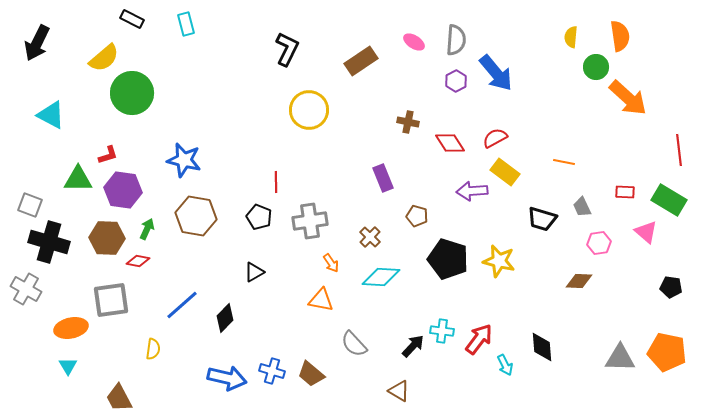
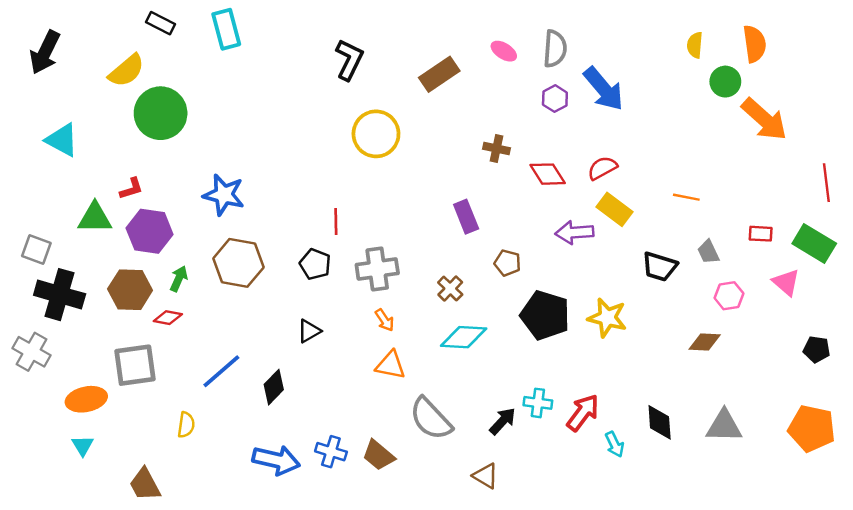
cyan rectangle: (186, 24) -> (226, 29), size x1.4
orange arrow: (331, 263) -> (385, 320), moved
gray semicircle: (354, 344) -> (431, 419), size x1.4
gray triangle: (620, 358) -> (724, 426), moved

